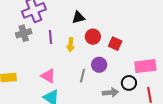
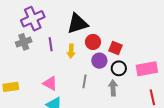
black triangle: (78, 17) -> (78, 24), size x1.6
purple circle: (99, 65) -> (99, 61), moved
black circle: (129, 83) -> (119, 68), moved
gray arrow: (110, 93) -> (113, 88), moved, turned -84

